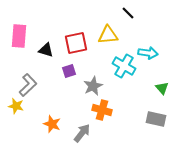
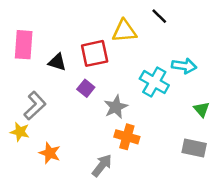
yellow triangle: (108, 35) -> (124, 31), moved
purple square: (69, 71) -> (86, 88), turned -32
orange star: (52, 124) -> (50, 153), moved

